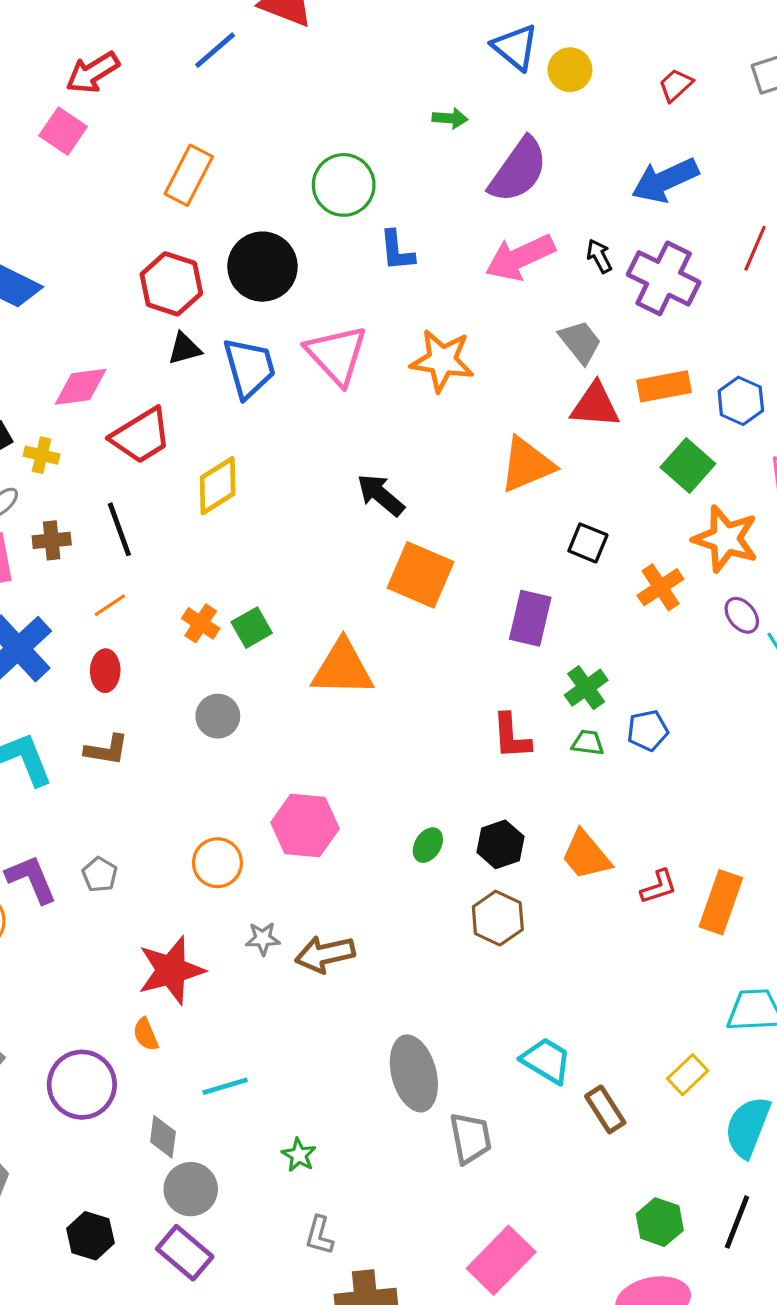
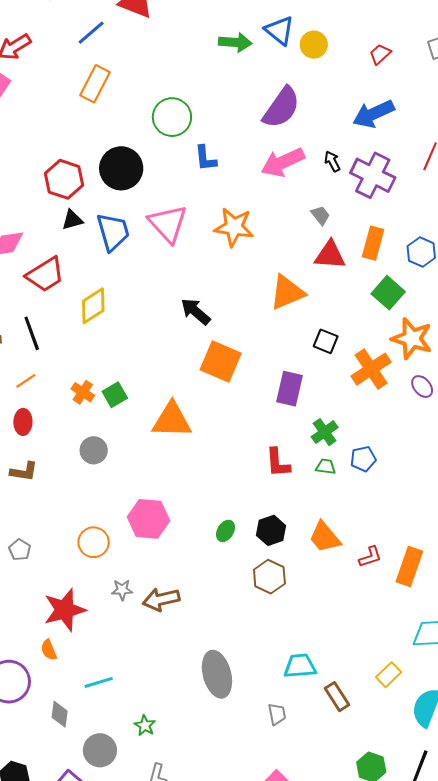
green arrow: (450, 118) -> (235, 42), moved, size x1.5
orange rectangle: (189, 175) -> (95, 84), moved
gray trapezoid: (580, 342) -> (320, 215), size x0.7
orange rectangle: (664, 386) -> (373, 243), turned -64
orange cross: (660, 587) -> (371, 369), size x1.4
cyan trapezoid: (546, 1061) -> (300, 666), turned -36
gray trapezoid: (471, 1138) -> (277, 714), moved, size x0.7
gray circle: (191, 1189) -> (100, 750), moved

